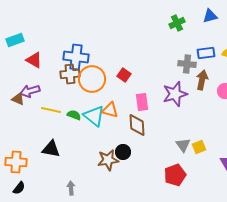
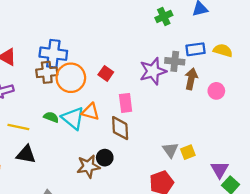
purple star: (175, 94) -> (153, 71), moved
yellow line: (51, 110) -> (18, 127), moved

